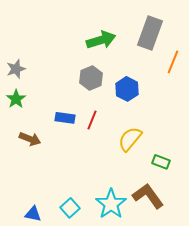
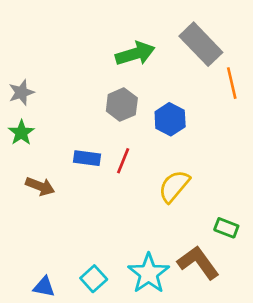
gray rectangle: (150, 33) -> (201, 44), turned -64
orange line: (173, 62) -> (232, 83), turned -35
green rectangle: (161, 162) -> (226, 228), moved

